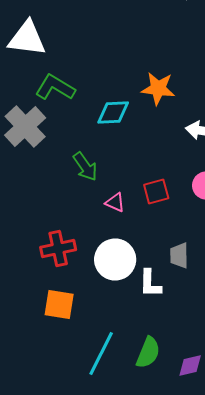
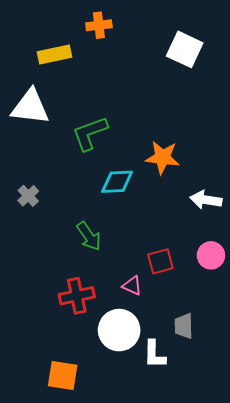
green L-shape: (55, 88) -> (90, 133), moved, turned -51
gray cross: (25, 126) -> (28, 196), size x0.5
pink triangle: (115, 202) -> (132, 286), moved
red cross: (58, 248) -> (77, 296), moved

